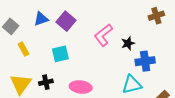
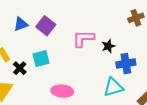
pink L-shape: (103, 35) -> (83, 39), turned 40
black cross: (46, 82) -> (20, 68), moved, turned -32

